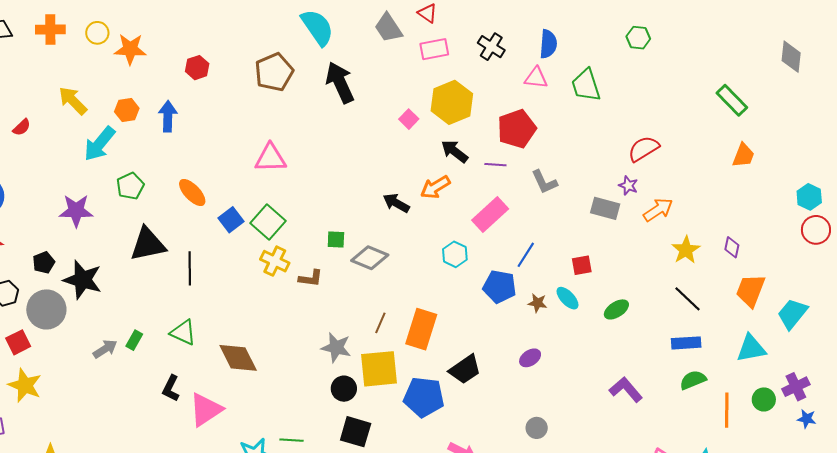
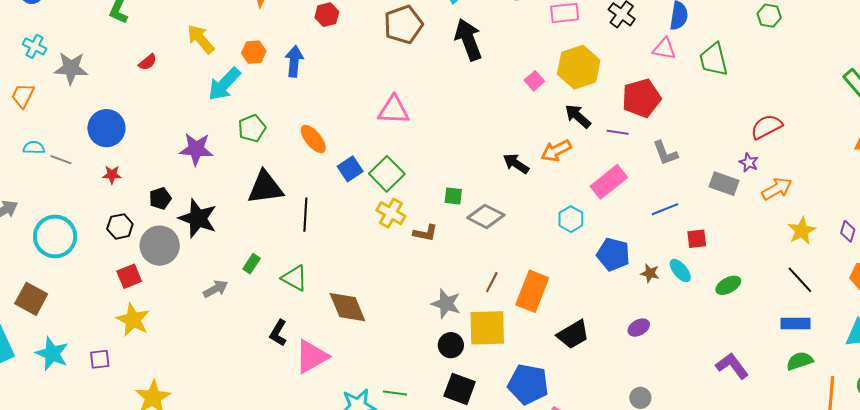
blue line: (526, 255) -> (665, 209), moved, turned 32
green rectangle: (134, 340) -> (252, 264), moved
blue pentagon: (424, 397) -> (528, 384), moved

